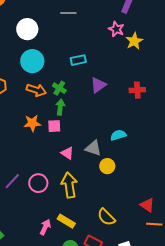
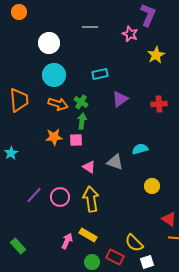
pink star: (116, 29) -> (130, 34), moved
yellow circle: (107, 166) -> (152, 186), moved
yellow semicircle: (106, 217) -> (134, 243), moved

